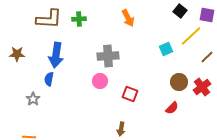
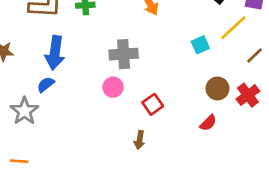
blue semicircle: (49, 79) -> (46, 84), turned 40
red square: (130, 94) -> (153, 104), turned 35
gray star: (33, 99) -> (24, 111), size x1.5
brown arrow: (121, 129) -> (139, 140), moved

